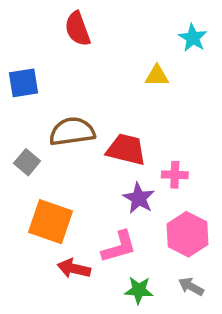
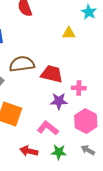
purple star: (139, 198) -> (59, 101), turned -30
pink L-shape: (119, 247) -> (48, 128), turned -125
red arrow: (74, 268) -> (29, 151), moved

